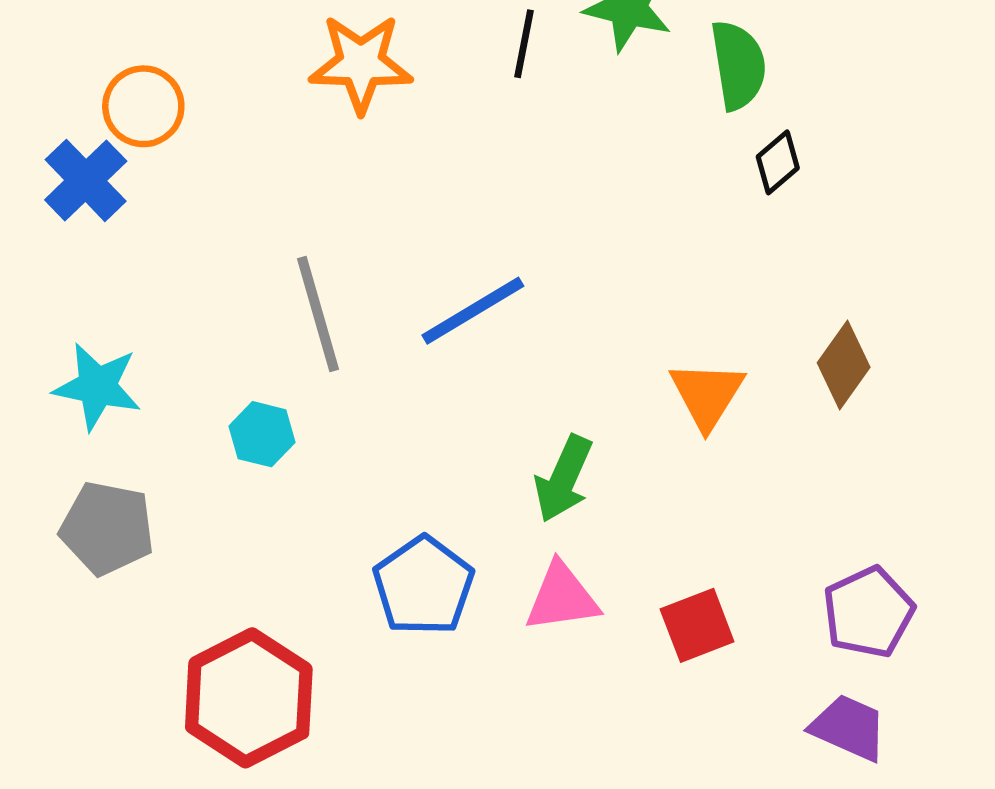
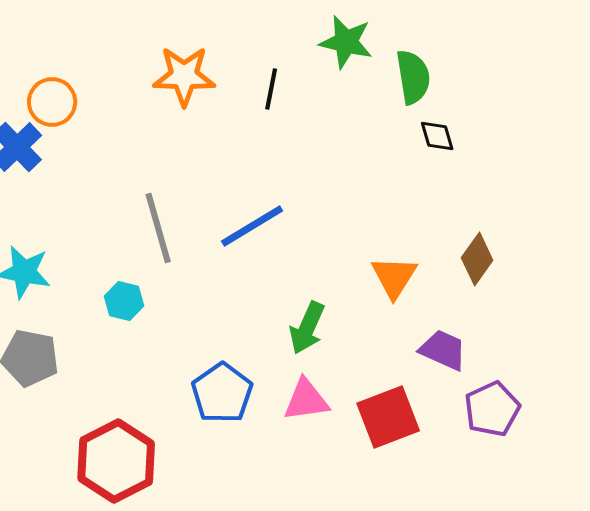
black line: (524, 44) -> (271, 89), moved
black diamond: (778, 162) -> (437, 136), turned -66
red square: (697, 625) -> (388, 417), size x1.4
purple trapezoid: (849, 728) -> (443, 350), moved

